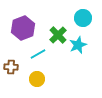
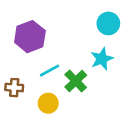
green cross: (58, 35) -> (76, 81), moved

